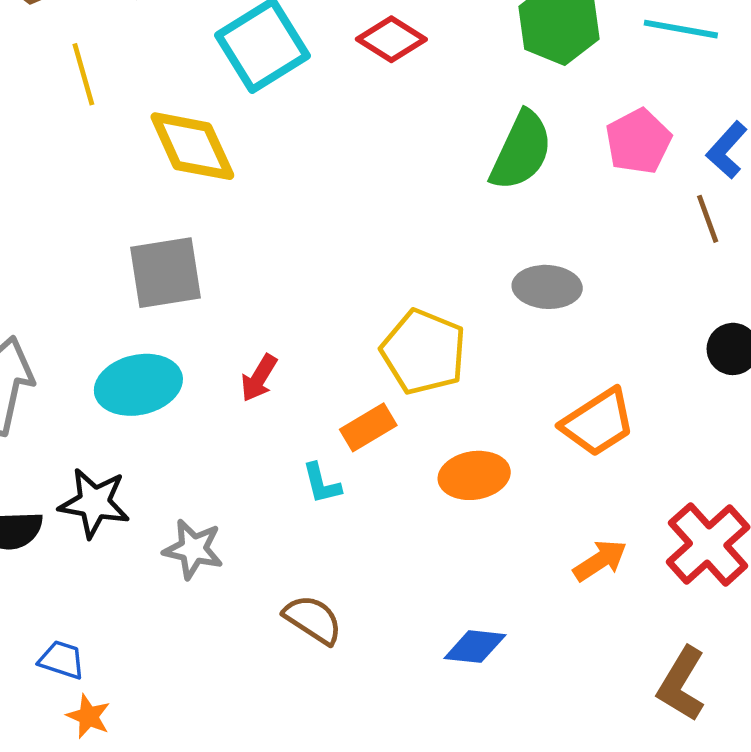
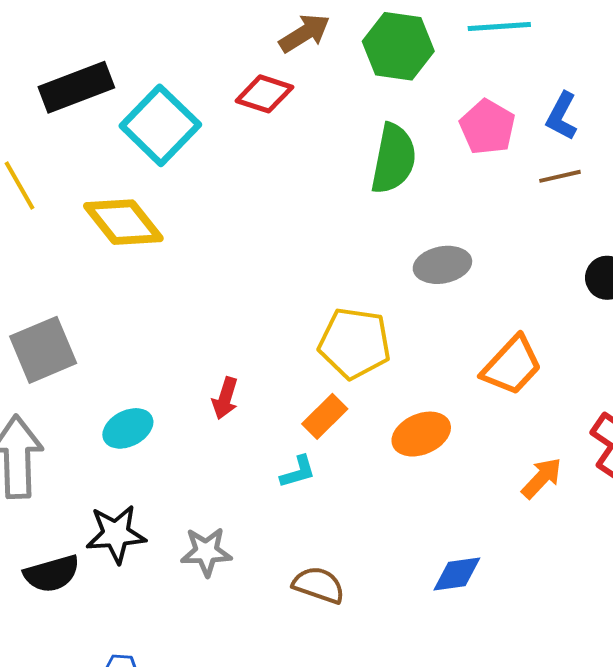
brown line: (708, 219) -> (560, 176), turned -69
gray square: (165, 273) -> (43, 350), moved
cyan ellipse: (138, 385) -> (128, 428), size x0.7
cyan L-shape: (321, 483) -> (298, 472), turned -78

